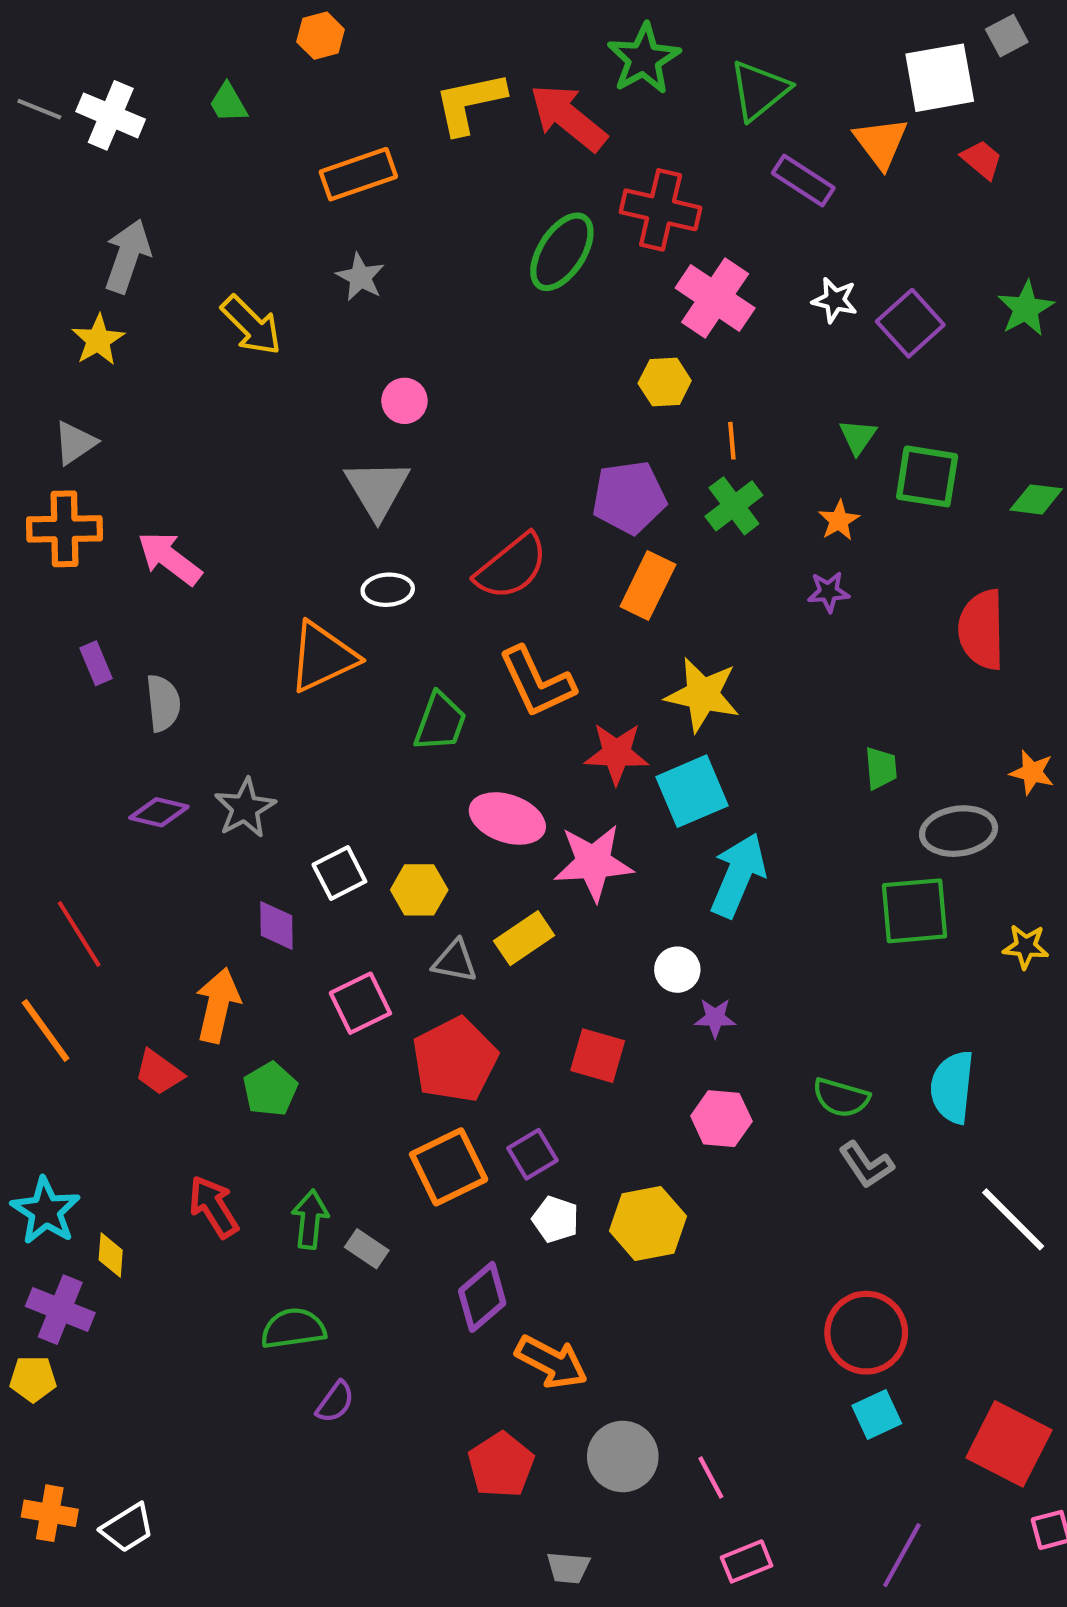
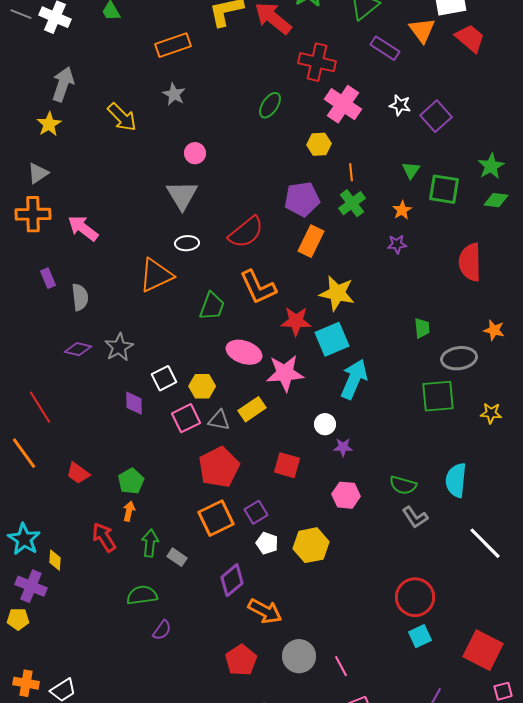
red trapezoid: (982, 159) -> (470, 38), size x1.5
green ellipse: (562, 252) -> (270, 105), moved, size x0.7
green star: (1026, 309) -> (491, 166), moved
pink square: (360, 1003) -> (186, 418), moved
orange arrow: (218, 1005) -> (129, 511), moved, size x0.6

